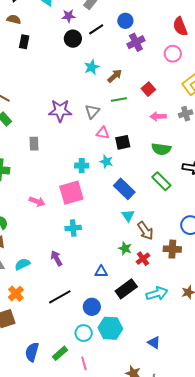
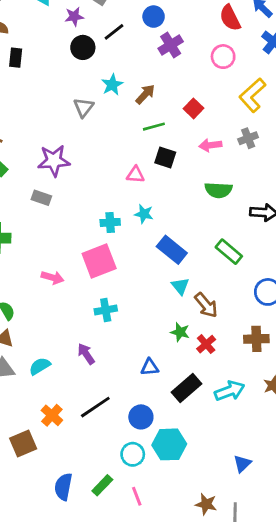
purple star: (60, 111) -> (54, 161), moved
gray triangle: (92, 111) -> (84, 107), moved
black square: (123, 142) -> (165, 158), moved, turned 35
gray rectangle: (34, 144) -> (41, 198), turned -64
green rectangle: (161, 181) -> (229, 252), moved
brown cross: (172, 249) -> (256, 339), moved
orange cross: (16, 294) -> (52, 415), moved
blue triangle: (154, 343) -> (242, 464), moved, turned 48

